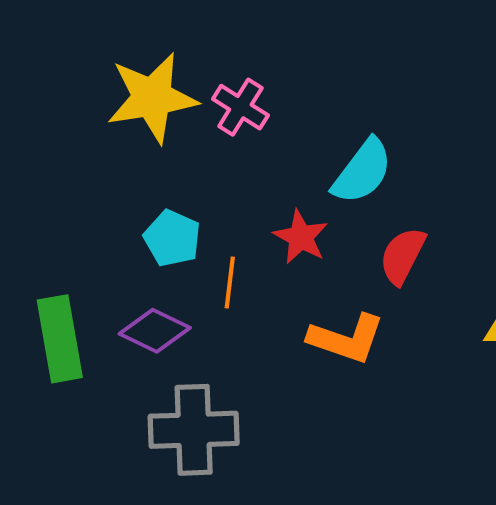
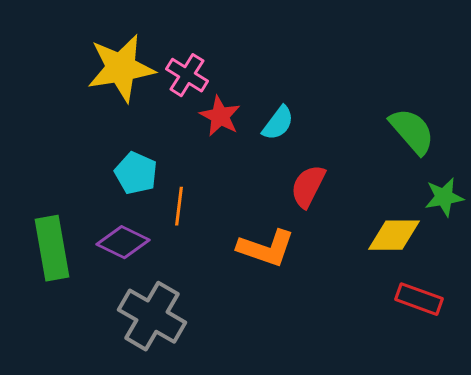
cyan semicircle: (362, 171) -> (278, 123), size x0.7
red star: (301, 237) -> (220, 116), moved
gray cross: (194, 430) -> (152, 316), turned 32

